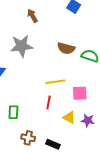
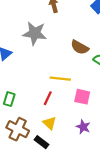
yellow triangle: (69, 117) -> (50, 123), moved
brown cross: (28, 138) -> (18, 129), size x1.5

